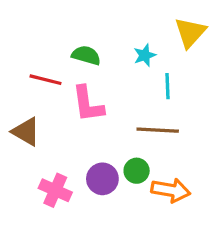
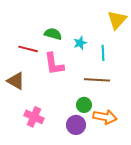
cyan star: (145, 55) -> (80, 43), moved
purple circle: (102, 179) -> (76, 125), moved

